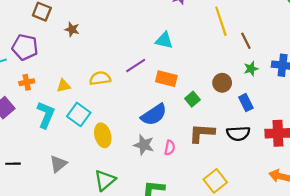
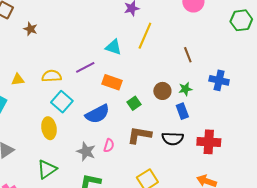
yellow line: (221, 21) -> (145, 36), moved, turned 36
green star: (251, 69) -> (185, 89), moved
cyan square: (79, 114) -> (62, 102), moved
gray star: (144, 145) -> (86, 152), moved

